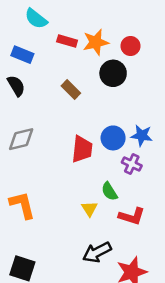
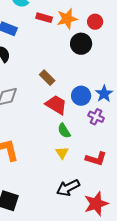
brown rectangle: (71, 89) -> (47, 78), moved
blue star: (142, 135) -> (104, 94), turned 30
red trapezoid: (82, 149) -> (56, 105), turned -65
green semicircle: (109, 191) -> (64, 131), moved

